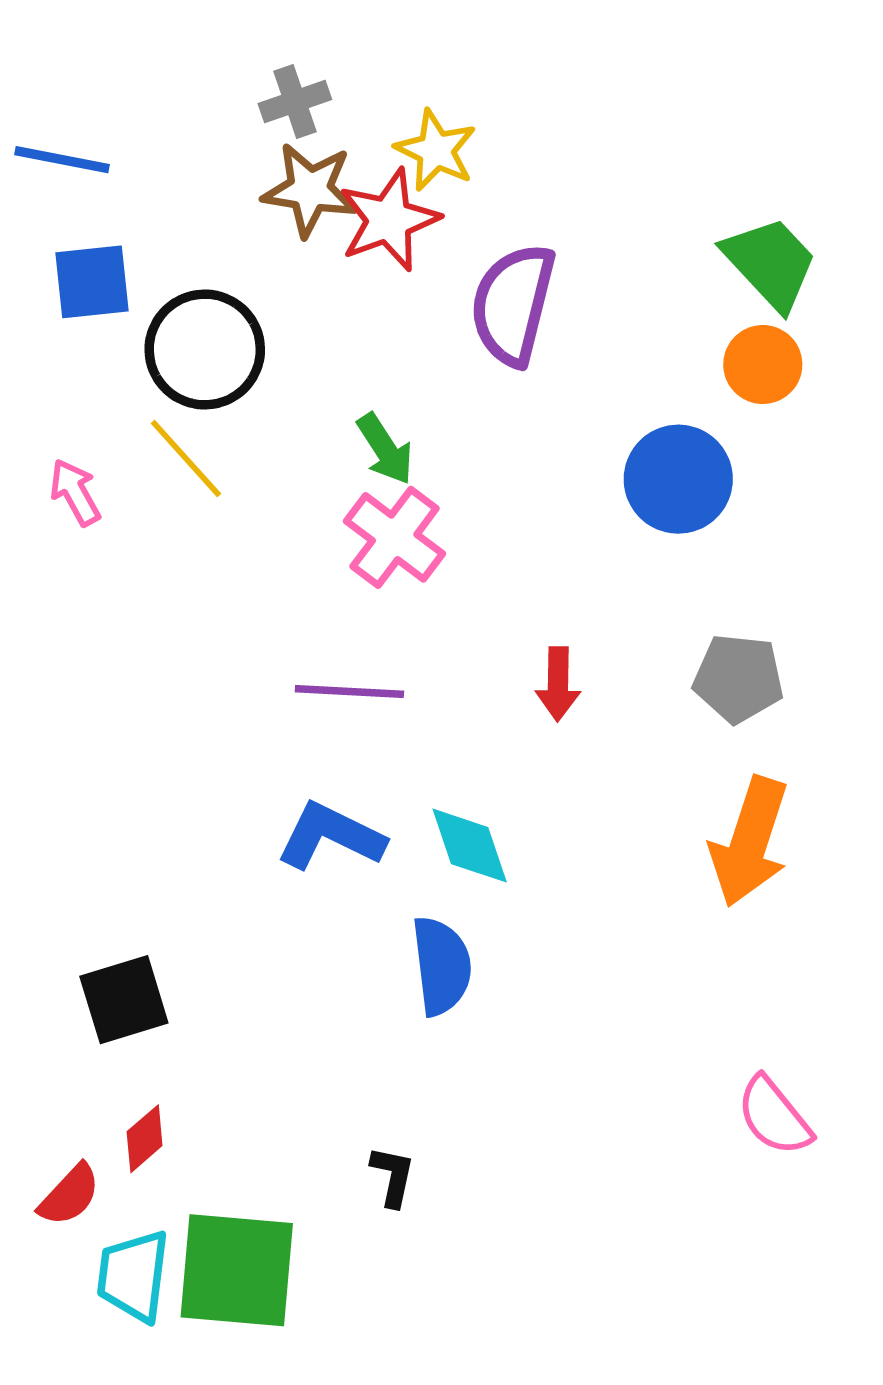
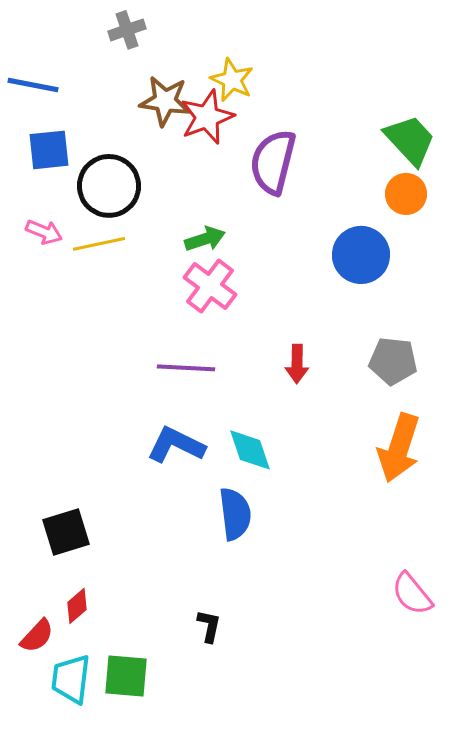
gray cross: (295, 101) -> (127, 30), moved
green arrow: (385, 449) -> (205, 239), turned -75
yellow line: (186, 458) -> (99, 244), turned -60
pink arrow: (75, 492) -> (44, 232), moved, turned 141
green square: (237, 1270) -> (126, 676), size x0.7

